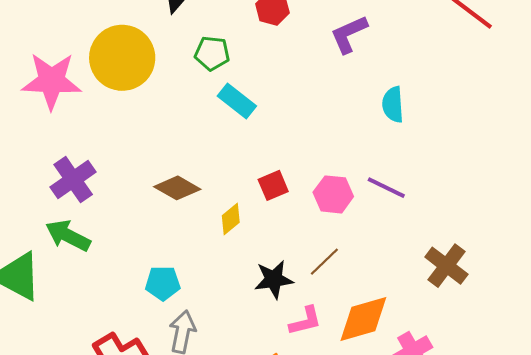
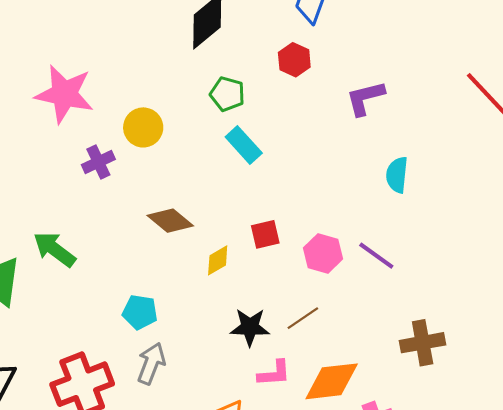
yellow circle: (122, 58) -> (143, 127), moved, size x0.6
purple cross: (73, 180) -> (98, 162), moved, size x0.7
brown cross: (446, 266) -> (423, 343), turned 33

